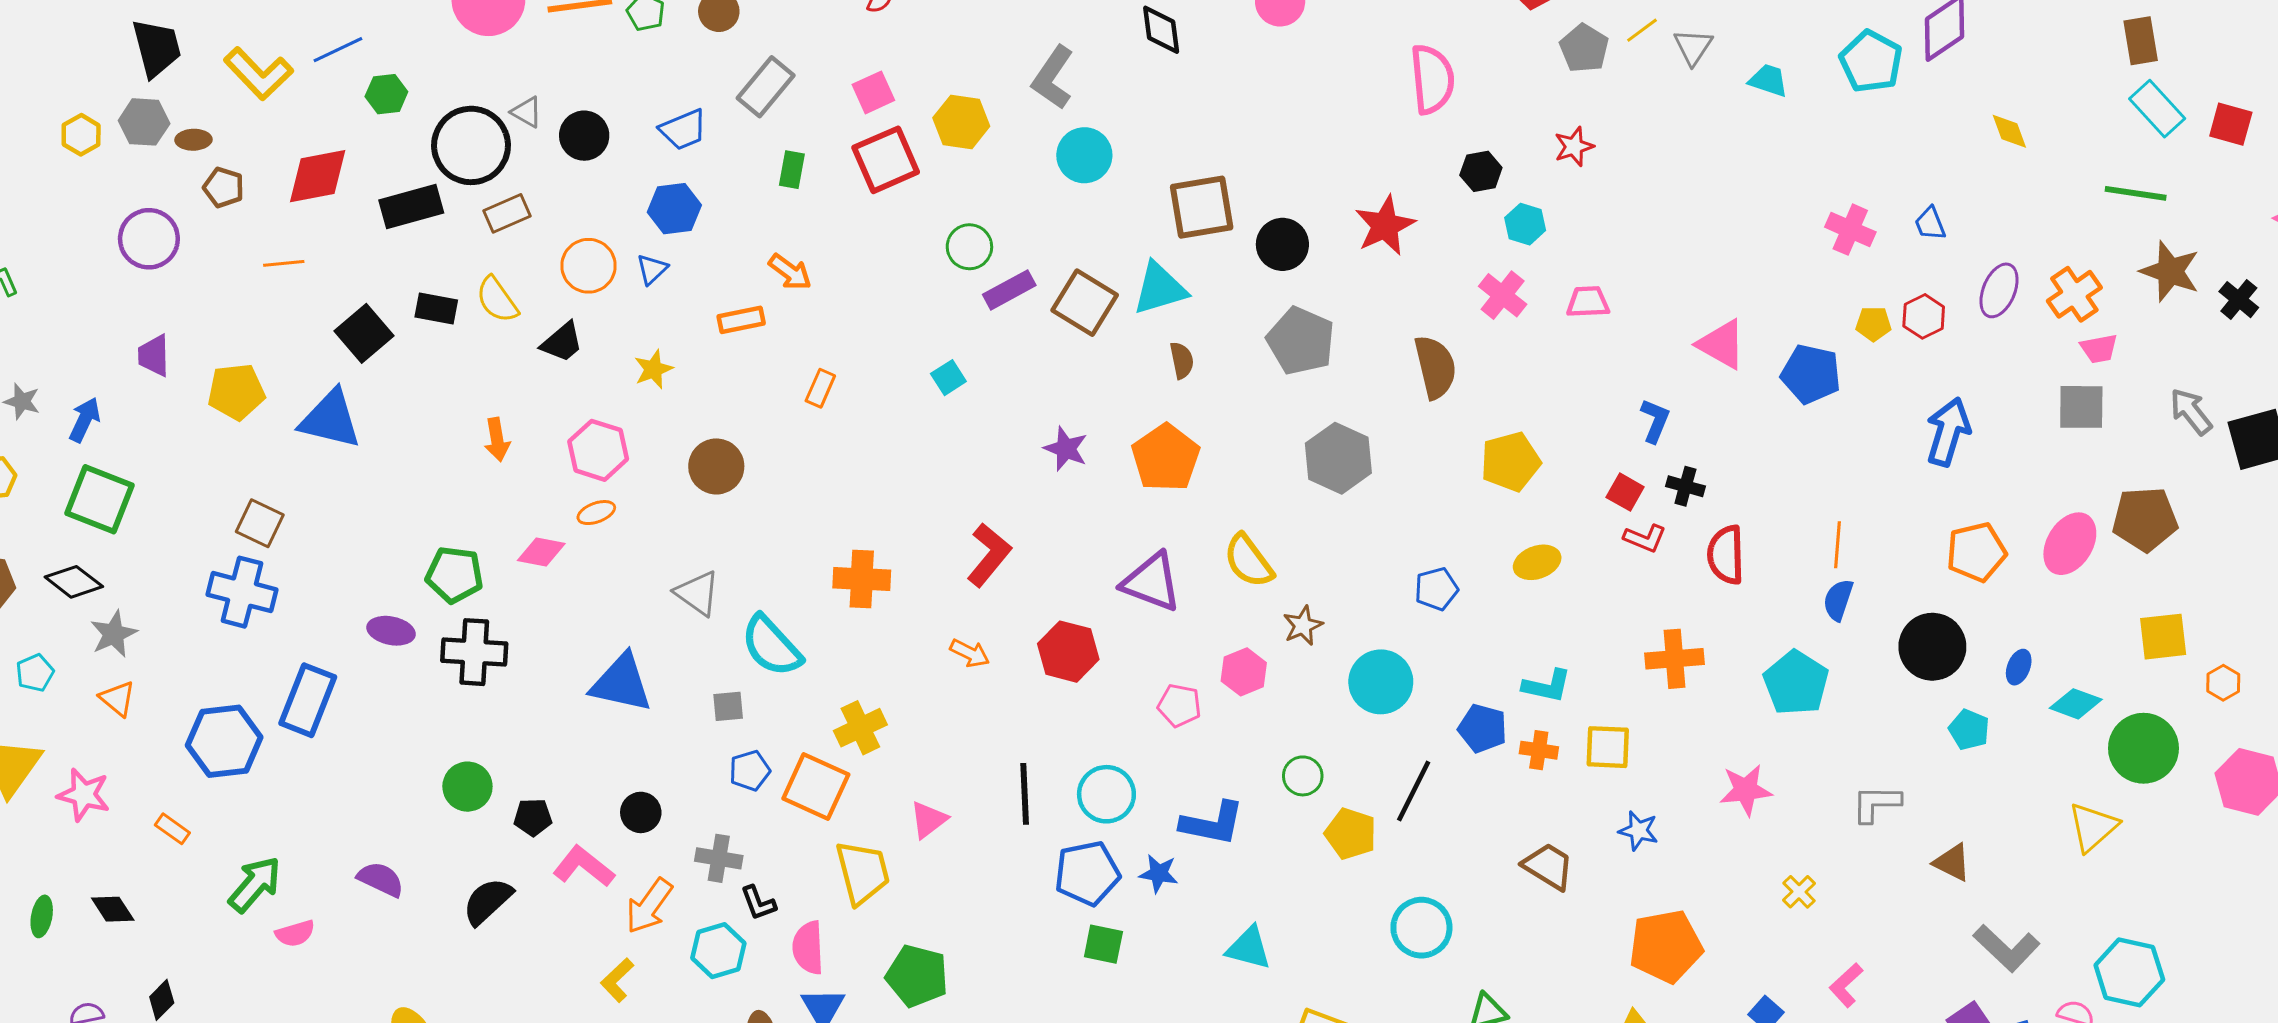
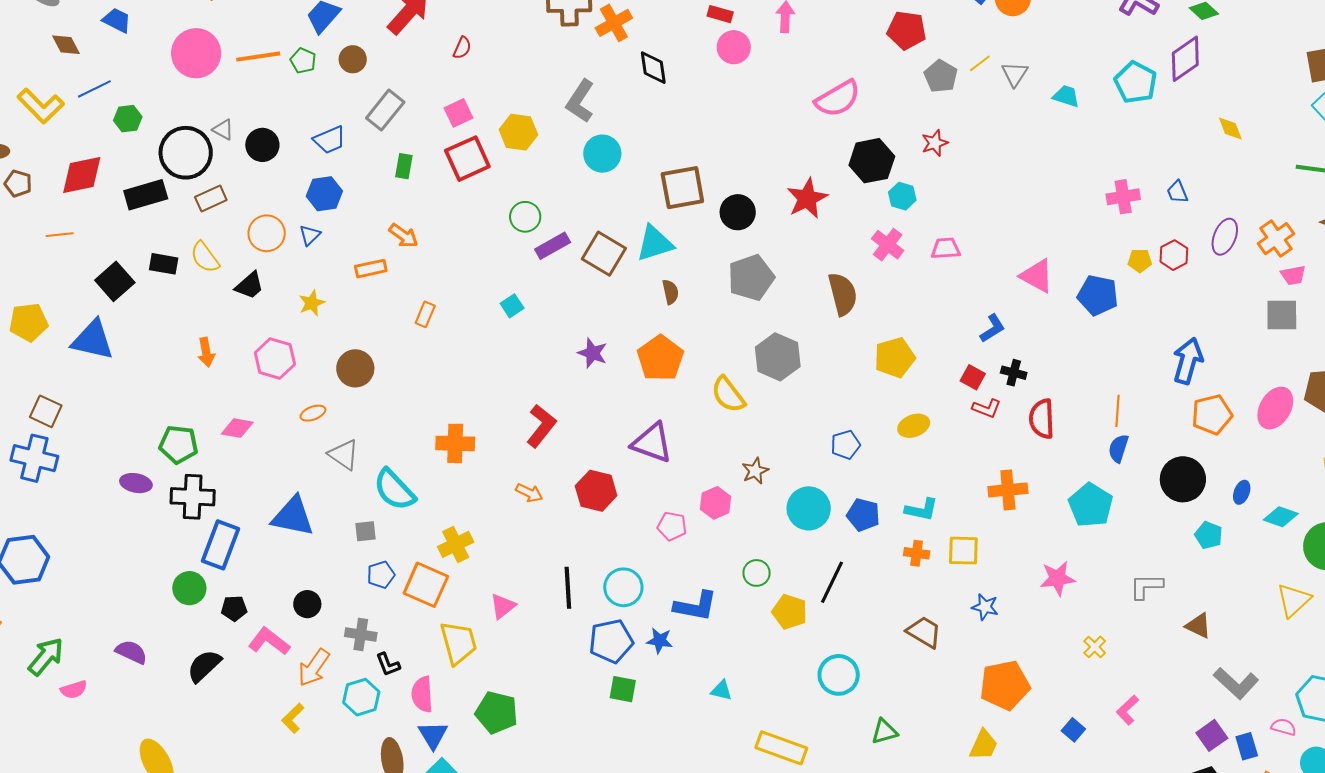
pink semicircle: (1432, 79) -> (838, 99), turned 66
black hexagon: (1481, 171) -> (872, 161), size x1.6
pink cross: (1850, 230) -> (1123, 197), turned -32
gray pentagon: (1301, 341) -> (751, 278), turned 30
blue L-shape: (1655, 421) -> (992, 328), turned 36
blue arrow: (1948, 432) -> (1188, 361), moved
orange ellipse: (596, 513) -> (313, 413), moved
yellow semicircle: (1249, 561) -> (728, 395), moved
blue rectangle: (308, 700) -> (220, 545), moved
blue pentagon: (1483, 728) -> (863, 515), moved
cyan triangle: (1249, 948) -> (721, 690), size x0.7

